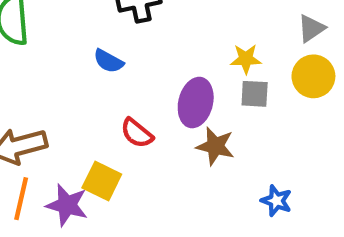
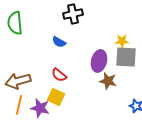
gray square: (255, 94) -> (126, 57), size x1.6
red semicircle: (137, 133) -> (59, 75), moved

